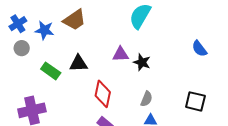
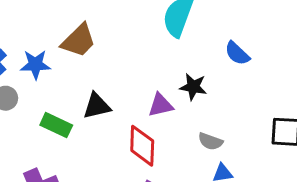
blue semicircle: (199, 49) -> (237, 53), moved
purple triangle: (121, 54) -> (161, 105), moved
gray semicircle: (146, 99) -> (210, 141), turned 98

